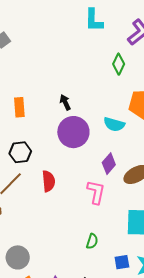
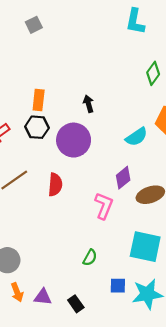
cyan semicircle: (114, 124) -> (137, 137), turned -60
purple circle: (73, 132) -> (74, 140), moved
black hexagon: (20, 152) -> (37, 127), moved

